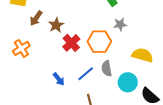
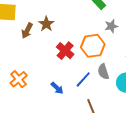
brown star: (56, 25) -> (46, 24), moved
orange cross: (21, 48) -> (19, 79), moved

